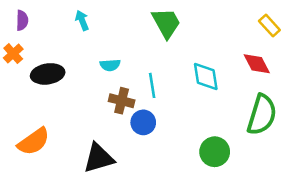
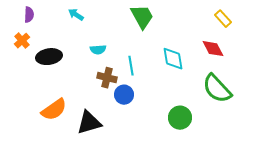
cyan arrow: (82, 20) -> (76, 15), turned -35
green semicircle: (262, 115) -> (217, 89), turned 120
orange semicircle: (34, 142) -> (54, 110), moved

